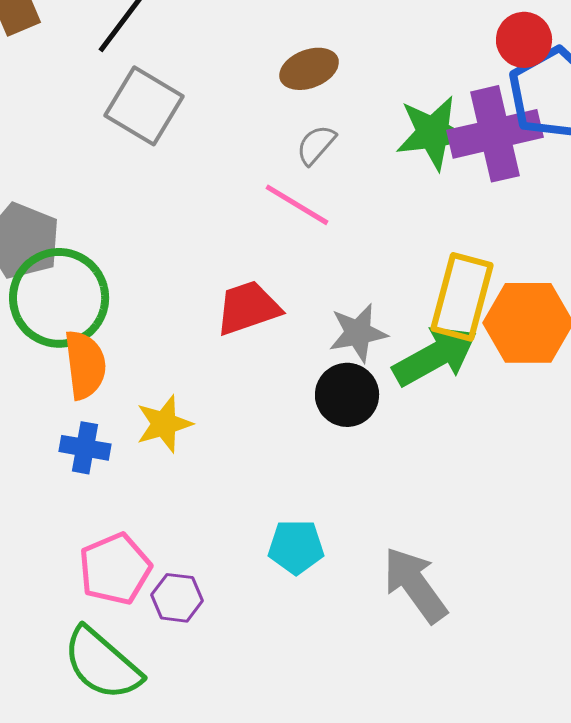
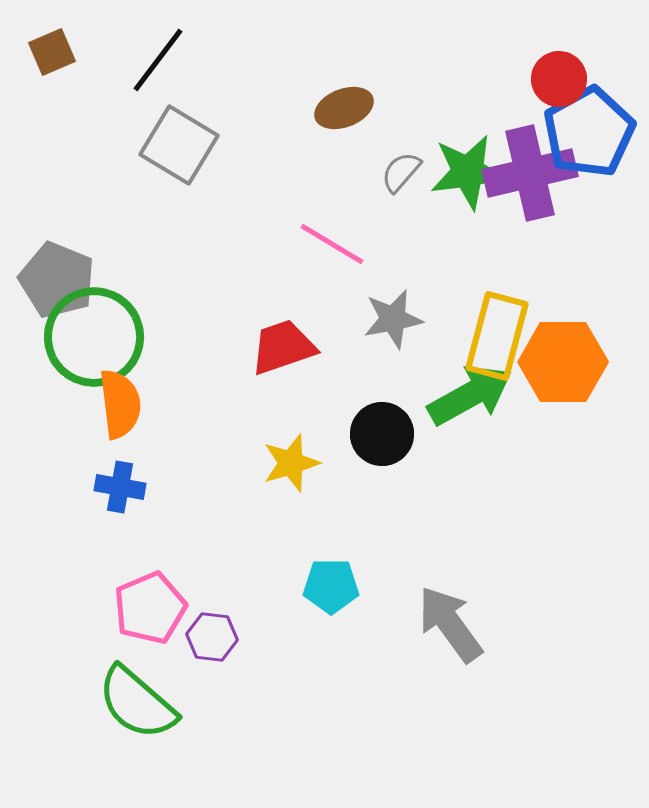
gray semicircle: (316, 145) -> (401, 172), moved
gray star: (358, 333) -> (393, 319), moved
yellow star: (164, 424) -> (291, 463), moved

